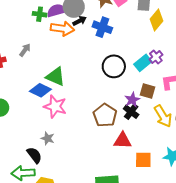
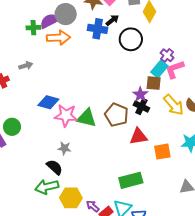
black arrow: (79, 21) -> (112, 20), moved
gray arrow: (25, 50) -> (26, 66), turned 48
purple cross: (156, 57) -> (167, 55), moved
cyan rectangle: (143, 63) -> (159, 69), moved
black circle: (114, 66) -> (131, 39), moved
green triangle: (56, 76) -> (87, 118), moved

